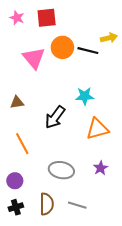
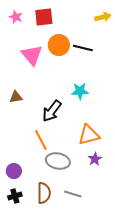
yellow arrow: (109, 38) -> (103, 17), moved
orange triangle: (97, 129) -> (89, 135), moved
orange line: (22, 144) -> (41, 140), moved

